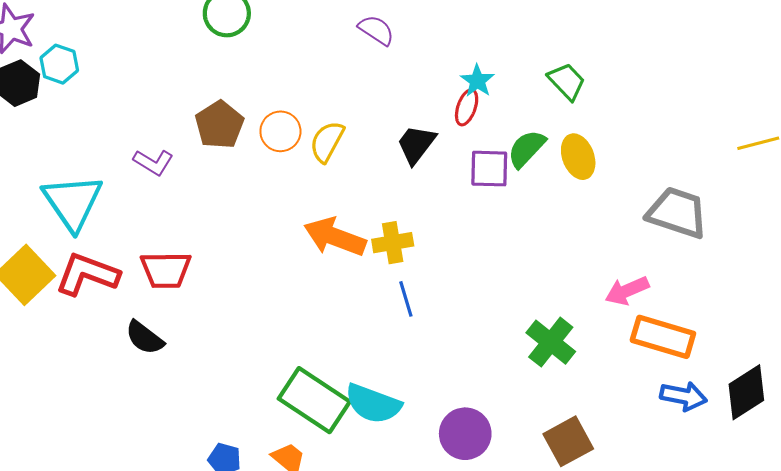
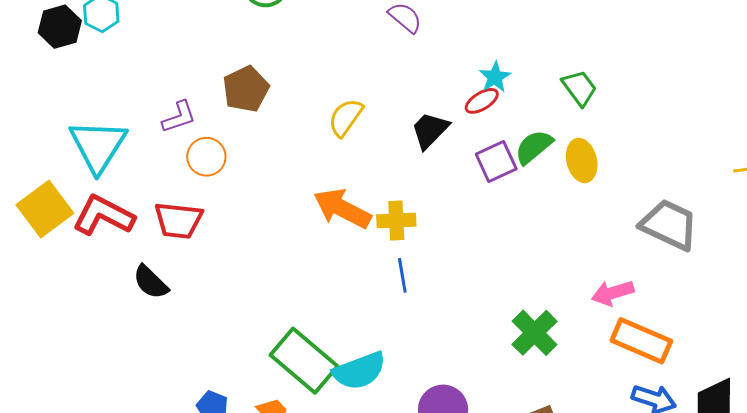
red ellipse: (467, 107) -> (482, 101), turned 32
orange circle: (280, 131) -> (206, 157), moved
purple L-shape: (153, 162) -> (179, 117), turned -57
purple square: (489, 169) -> (496, 162), turned -33
cyan semicircle: (373, 404) -> (359, 371), turned -48

